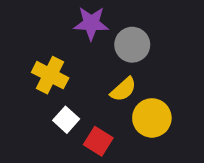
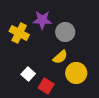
yellow cross: (50, 75) -> (19, 33), moved

